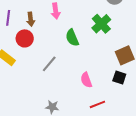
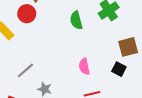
gray line: (49, 64) -> (25, 70), moved

